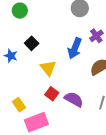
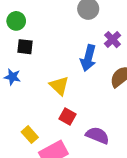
black square: (32, 43) -> (25, 47), moved, turned -32
purple semicircle: (74, 99) -> (97, 135), moved

